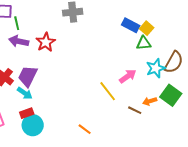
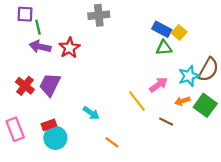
green triangle: (144, 43) -> (164, 48), moved
cyan arrow: (25, 93) -> (91, 113), moved
orange arrow: (150, 101) -> (182, 101), moved

